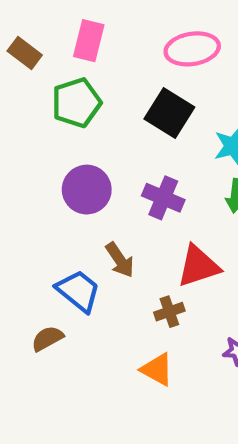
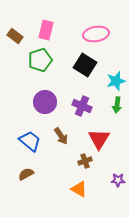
red triangle: (198, 266) -> (99, 139), turned -40
blue trapezoid: (78, 291) -> (30, 141), moved

